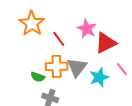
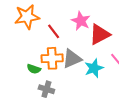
orange star: (32, 23) -> (27, 17), turned 30
gray triangle: (77, 67) -> (72, 59), turned 30

